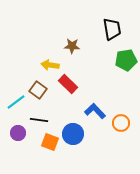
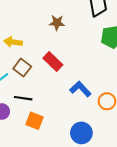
yellow arrow: (50, 65) -> (13, 42), moved
blue circle: (73, 134) -> (81, 133), moved

